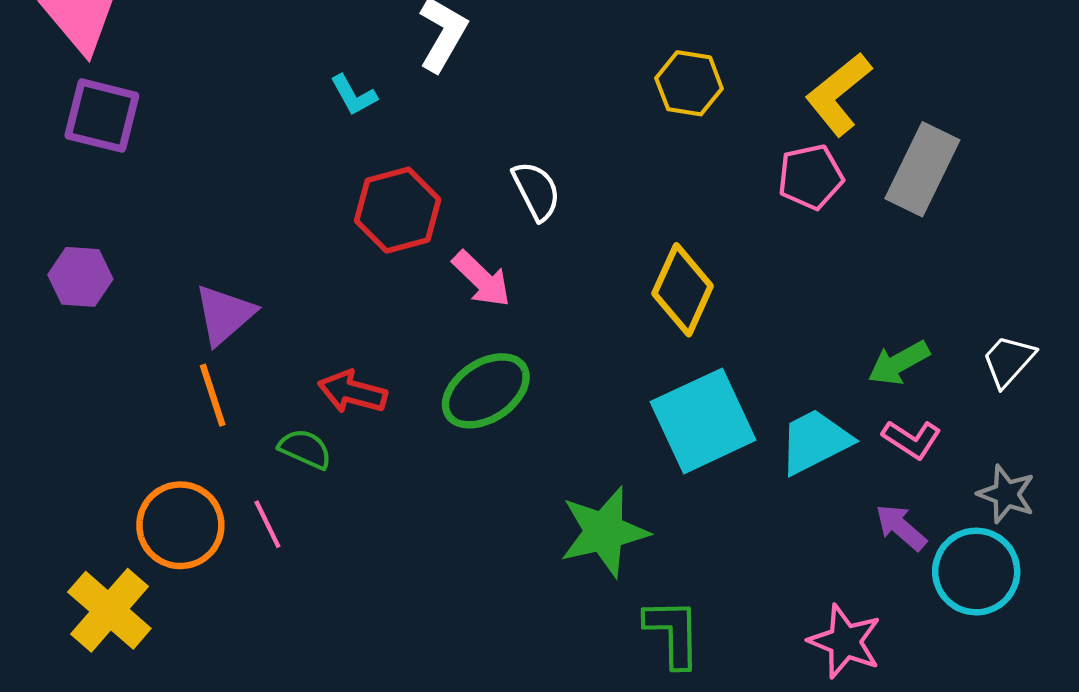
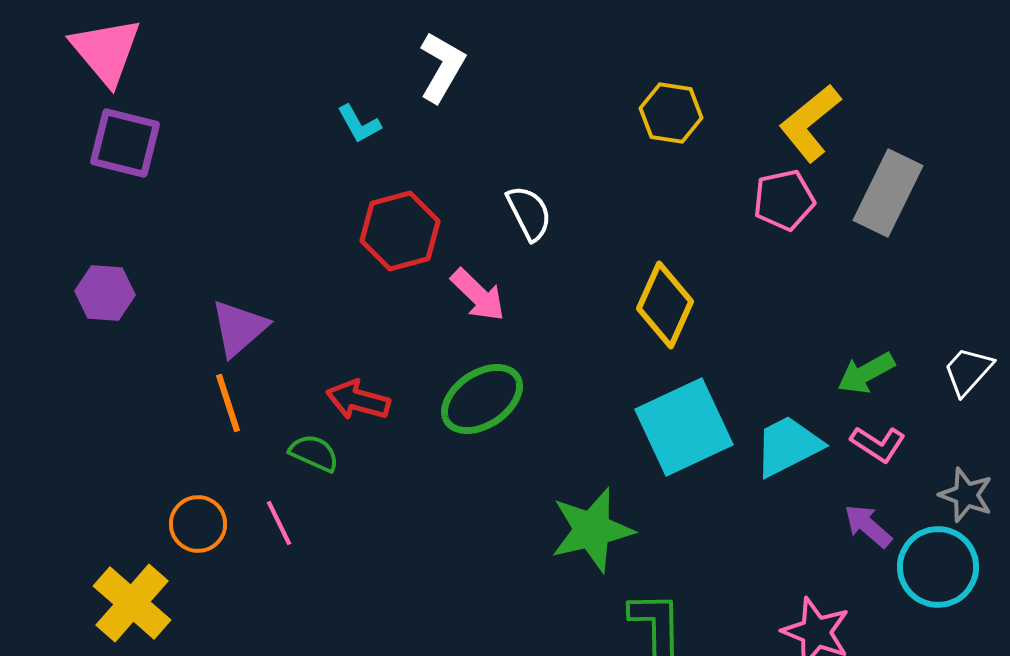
orange circle: (180, 525) -> (198, 524), size x0.7

